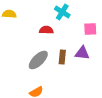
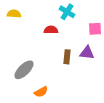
gray ellipse: (38, 60) -> (24, 70), moved

